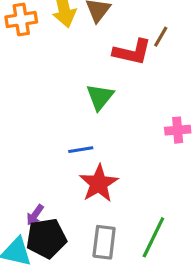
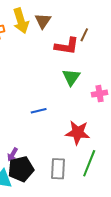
green triangle: (100, 97) -> (71, 77), moved
red star: (99, 183) -> (78, 133), moved, turned -30

